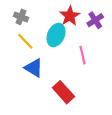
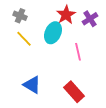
blue triangle: (34, 68) -> (32, 85), moved
red rectangle: (63, 92) -> (74, 92), moved

